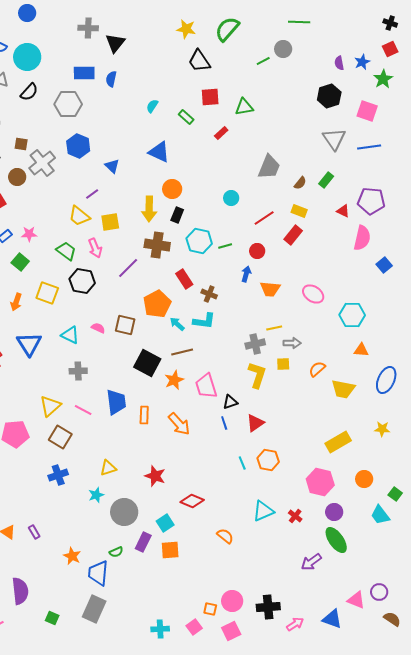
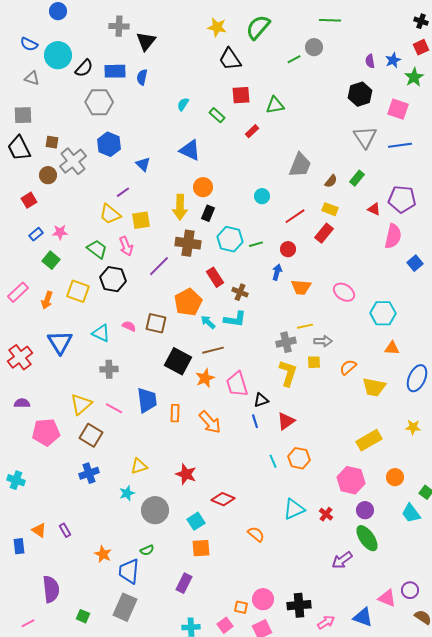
black semicircle: (29, 92) -> (84, 68), moved
purple rectangle: (143, 542) -> (184, 583), moved

